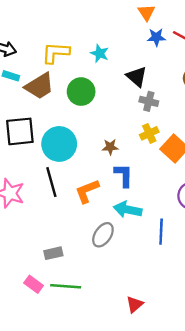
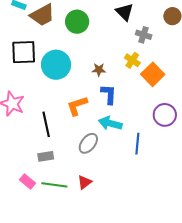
gray cross: (149, 101) -> (144, 35), moved
yellow cross: (149, 133) -> (132, 60), turned -35
black line: (51, 182) -> (46, 124), moved
red triangle: (135, 304) -> (85, 182), moved

